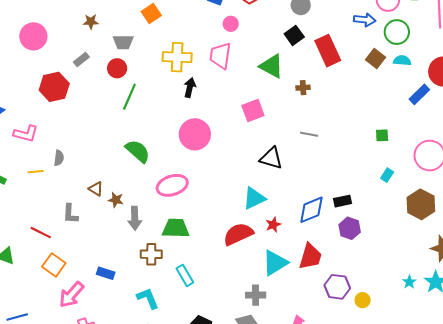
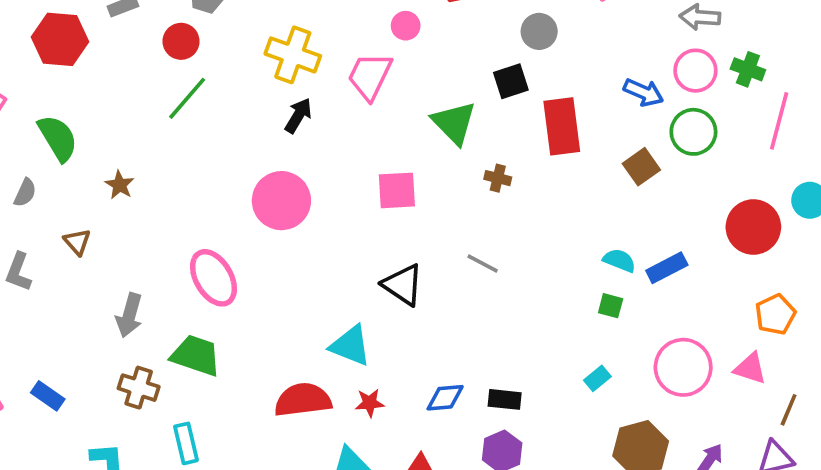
cyan semicircle: (402, 61) -> (619, 260), moved
blue rectangle: (419, 94) -> (667, 268), moved
green semicircle: (138, 151) -> (58, 138), moved
gray semicircle: (59, 158) -> (25, 193), moved
pink ellipse: (172, 185) -> (213, 278), turned 60
cyan triangle: (254, 198) -> (350, 346), turned 30
brown star: (116, 200) -> (120, 185), moved
blue diamond: (311, 210) -> (445, 398), size x0.7

